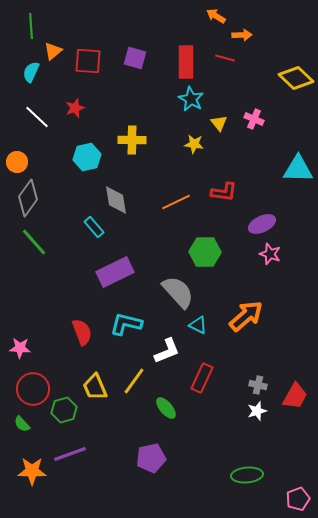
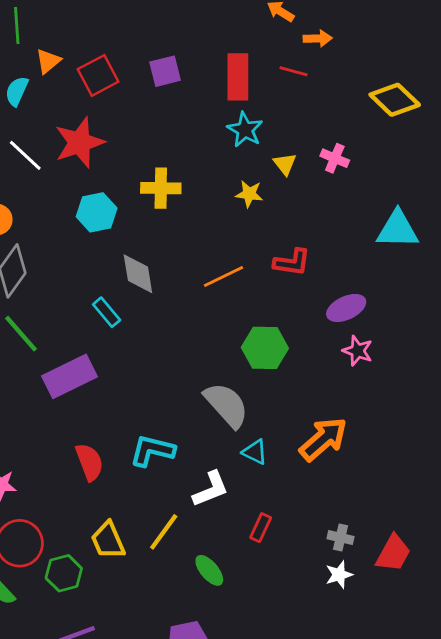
purple square: (135, 58) -> (165, 71), turned -30
red square: (88, 61) -> (98, 75), turned -32
red star: (75, 108) -> (79, 143), size x1.8
purple rectangle: (115, 272) -> (70, 376), moved
red rectangle: (202, 378) -> (261, 528), size x0.7

